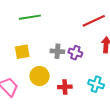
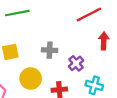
purple cross: (75, 53) -> (76, 63), moved, turned 32

